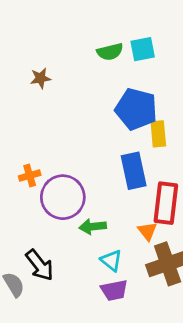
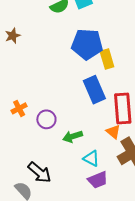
purple circle: (63, 197) -> (46, 119), size x0.6

